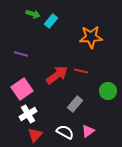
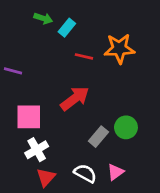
purple line: (21, 54) -> (13, 71), moved
red line: (81, 71) -> (84, 56), moved
pink square: (22, 89) -> (29, 117), turned 35
green circle: (108, 91) -> (126, 127), moved

